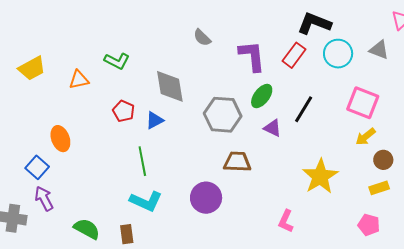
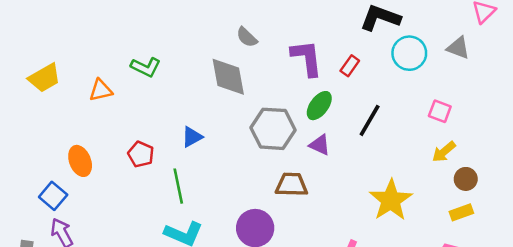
red rectangle: (294, 55) -> (350, 66), moved, size x0.7
gray diamond: (170, 86) -> (228, 77), moved
pink square: (363, 103) -> (440, 111), size x0.6
red pentagon: (124, 111) -> (141, 154), moved
purple triangle: (273, 128) -> (320, 145), moved

